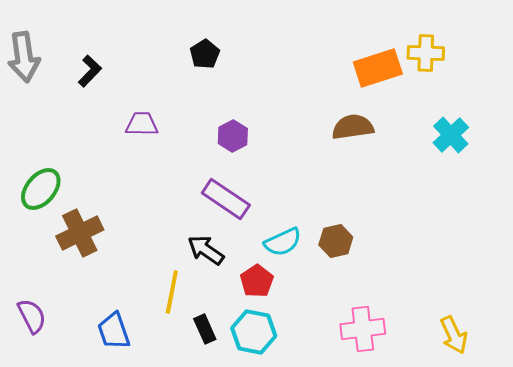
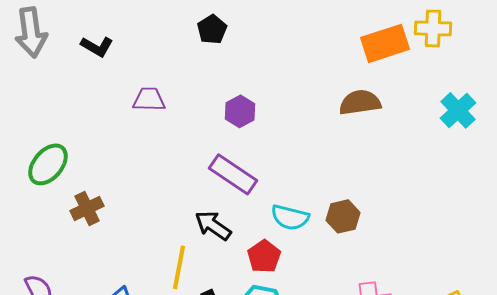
black L-shape: (90, 71) -> (97, 46), turned 76
brown cross: (80, 233) -> (87, 208), size x0.7
cyan semicircle: (283, 242) -> (290, 217), turned 39

